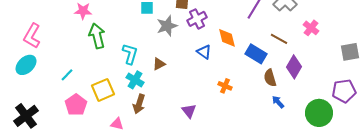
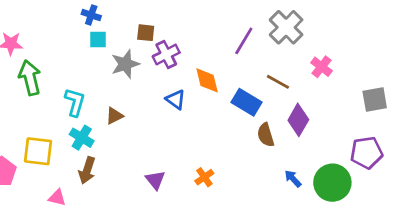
orange cross: (225, 86) -> (204, 177), moved, turned 32
yellow square: (103, 90) -> (38, 151), turned 30
blue arrow: (278, 102) -> (293, 179), moved

